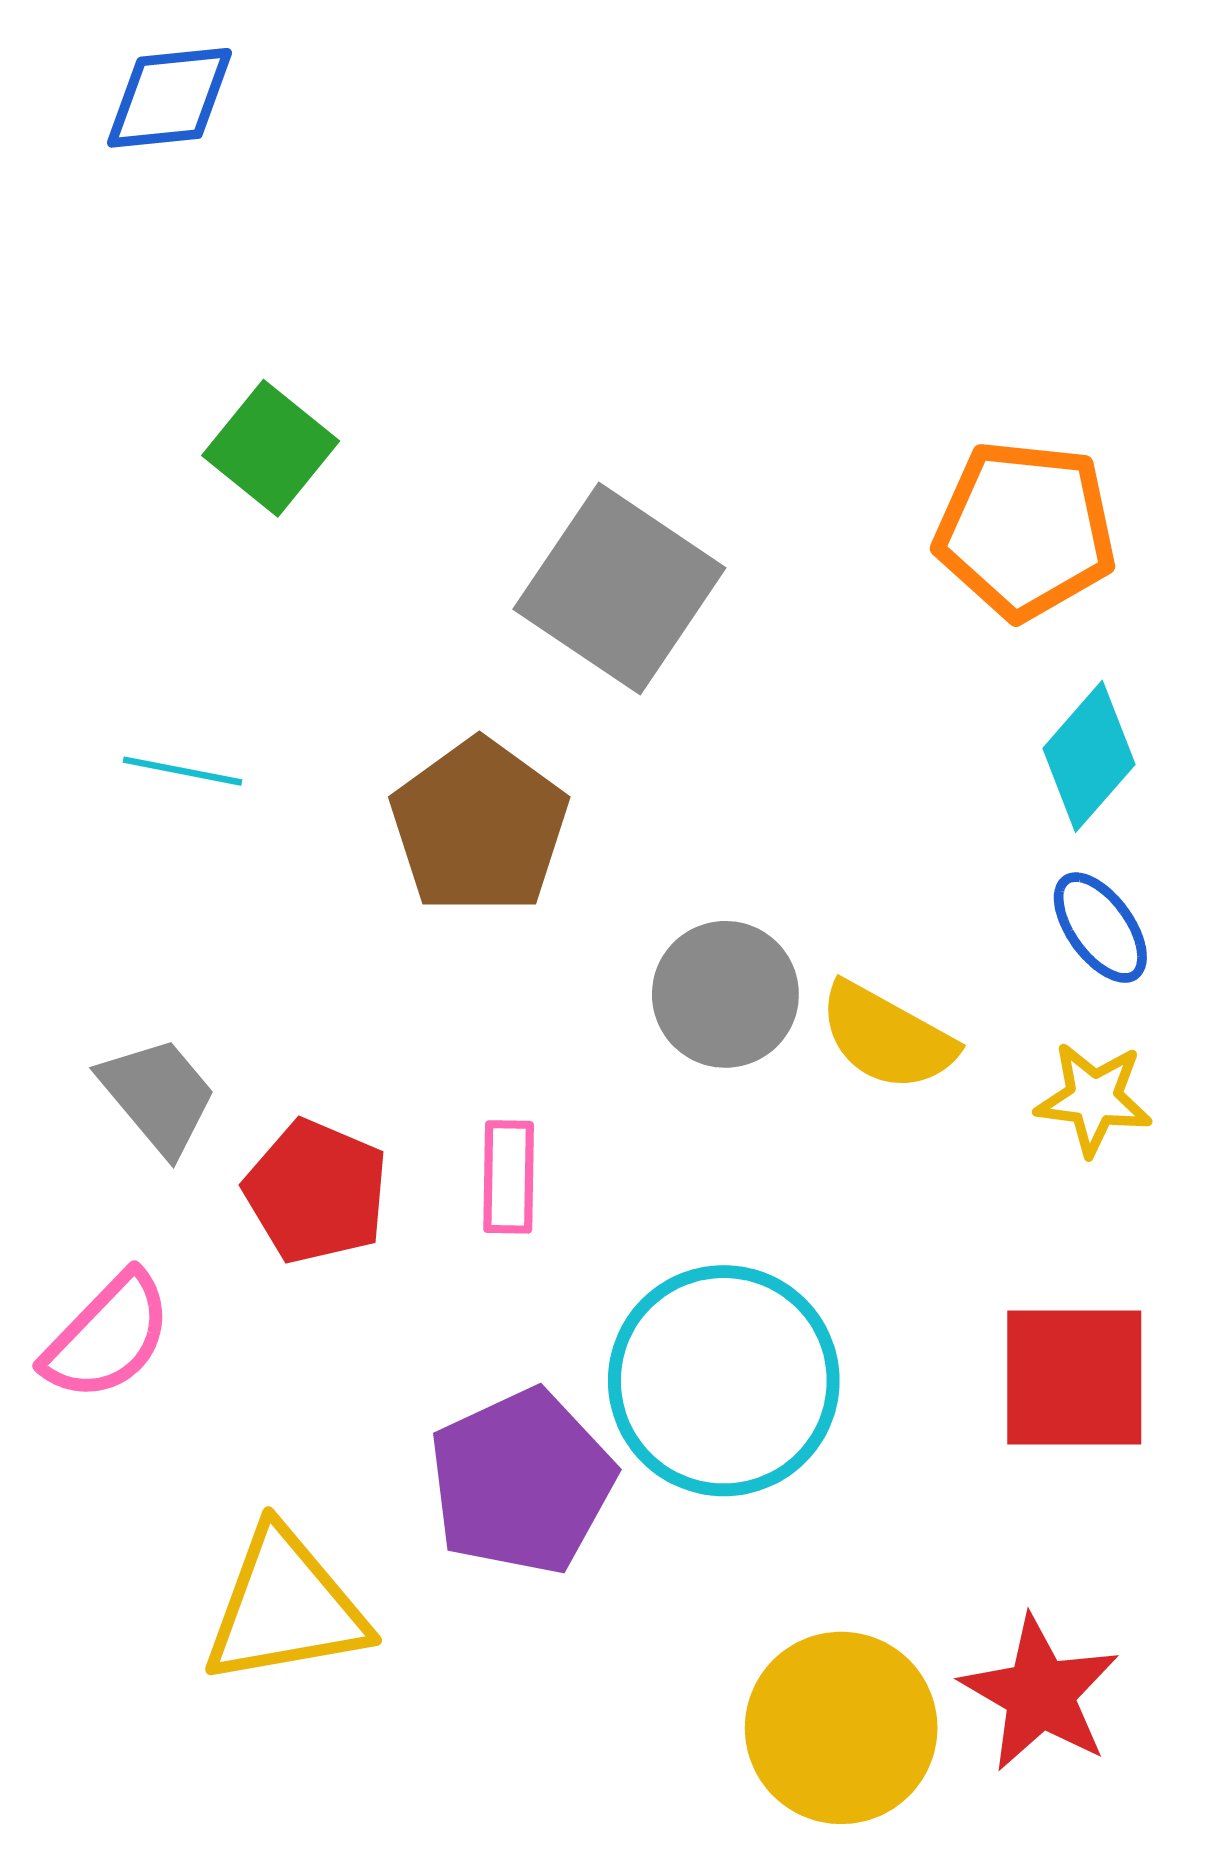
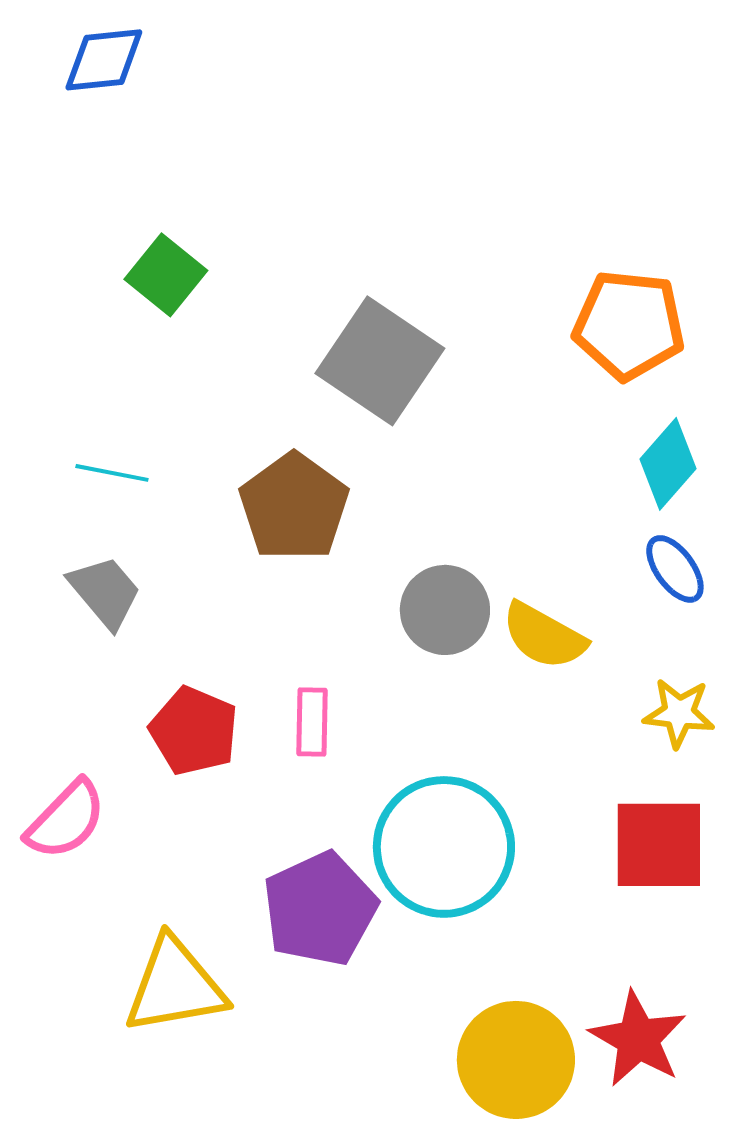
gray trapezoid: (158, 1095) -> (105, 592), moved
yellow star: (1094, 1099) -> (679, 713), moved

